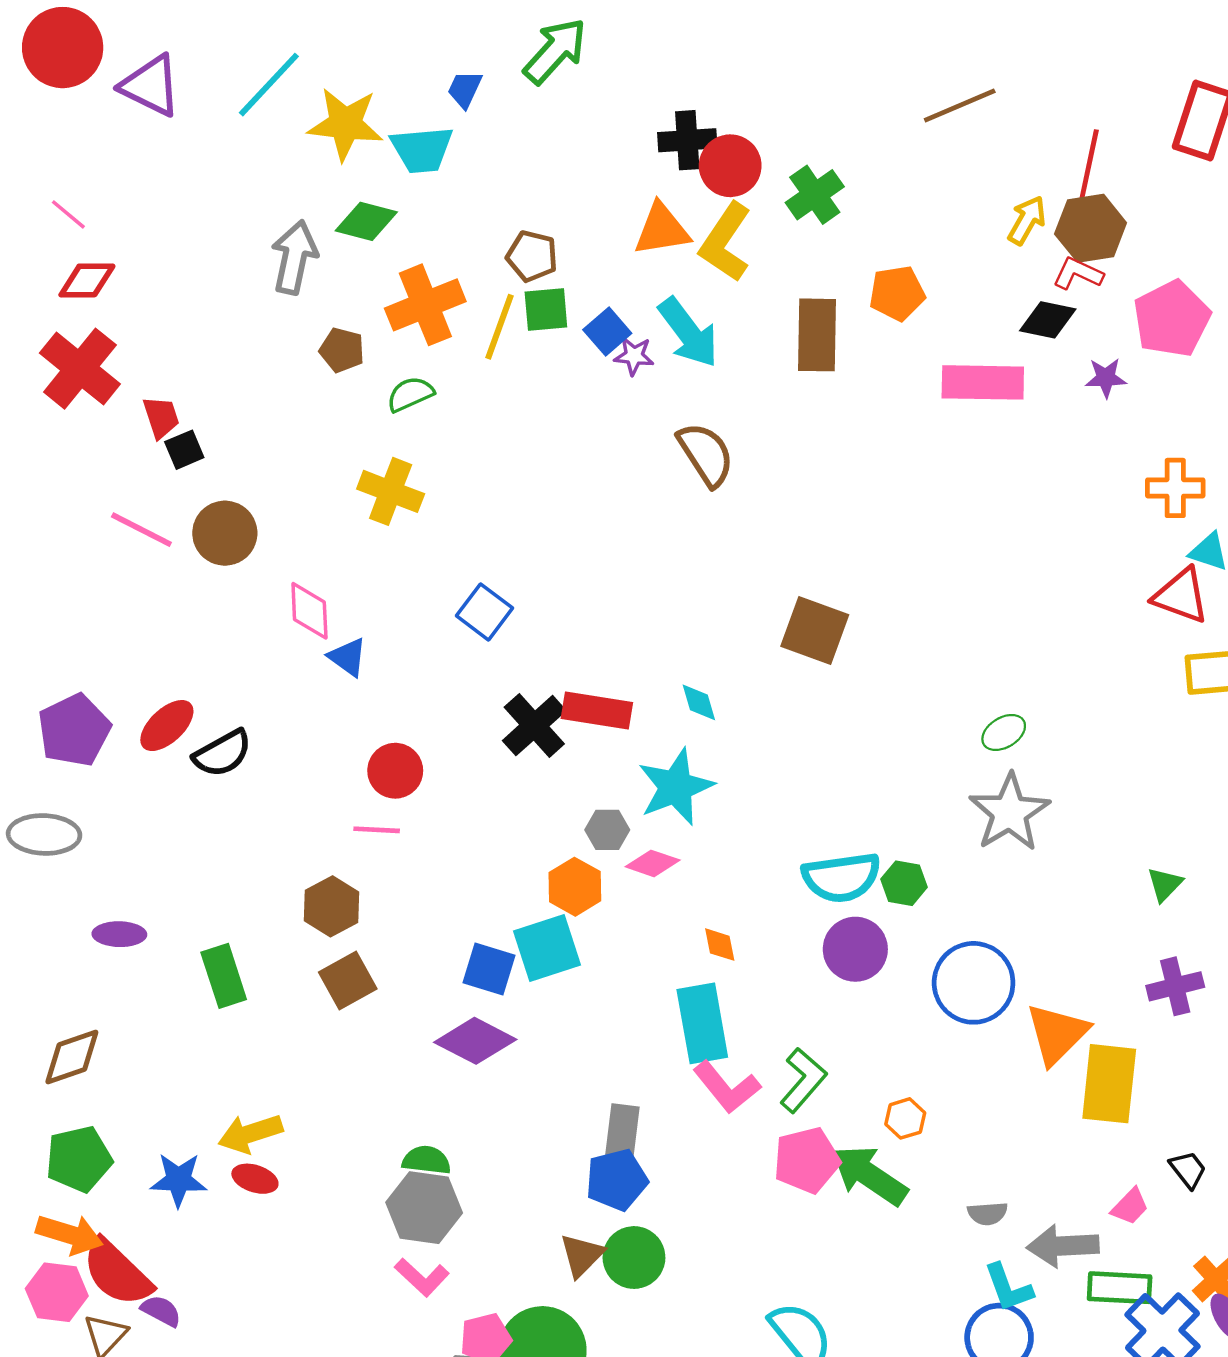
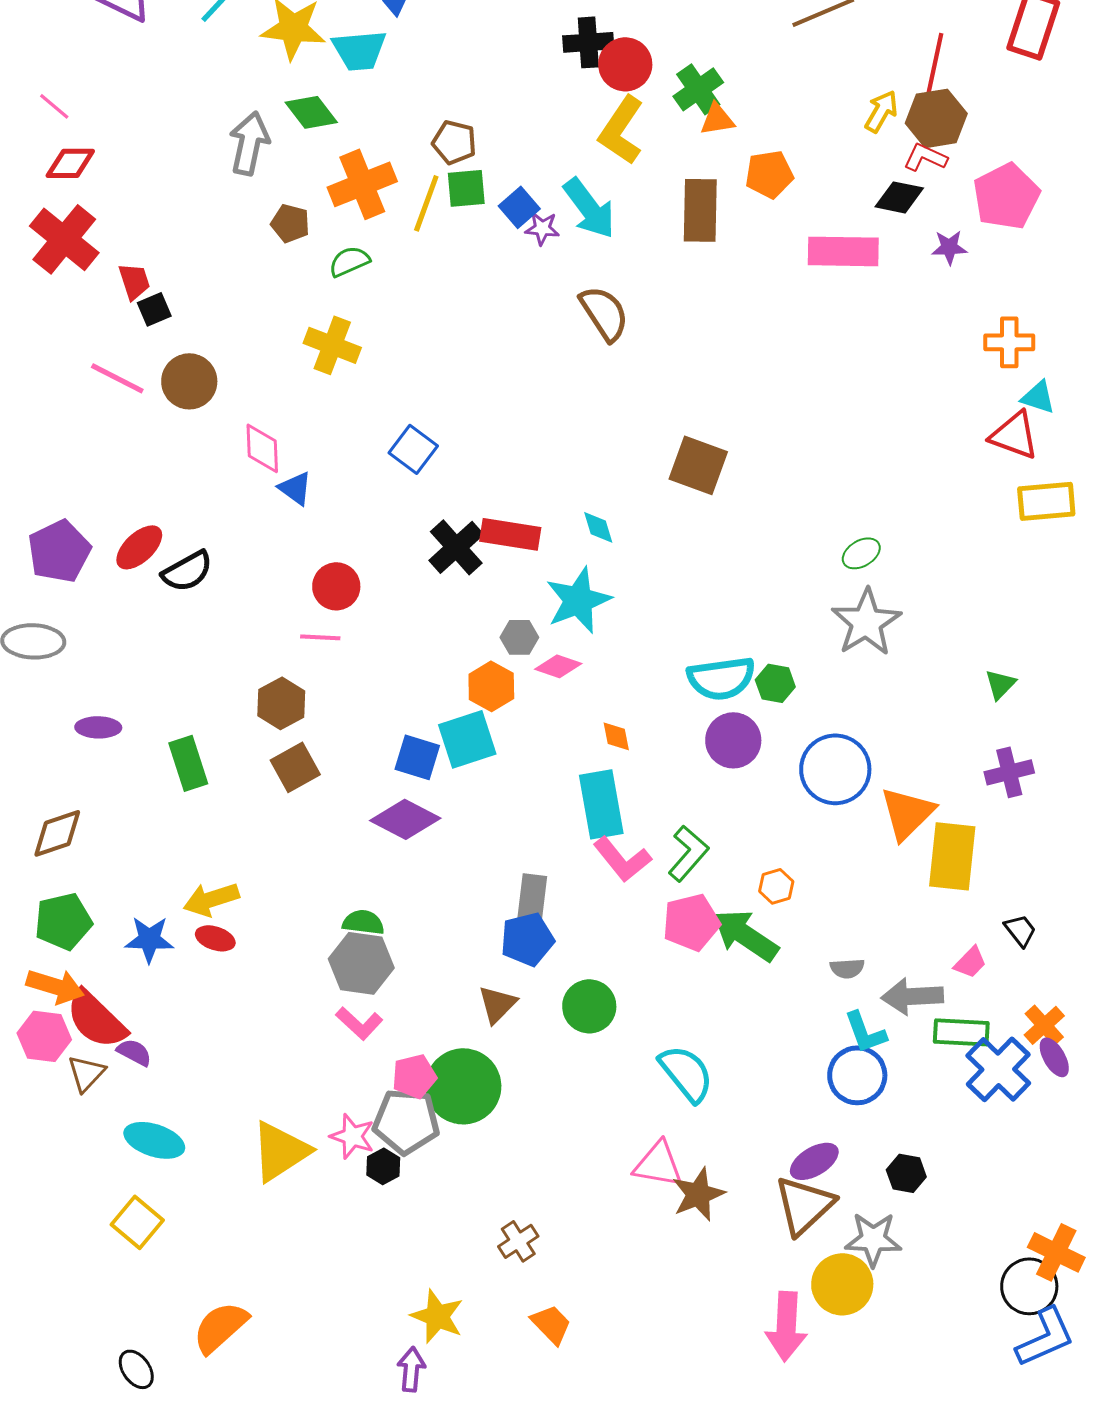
green diamond: (366, 221) -> (311, 112), turned 38
orange triangle: (662, 229) -> (717, 119), moved, size x0.7
green circle: (634, 1258) -> (589, 1006), moved

